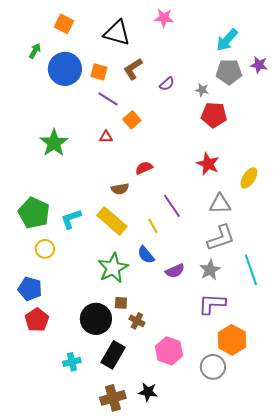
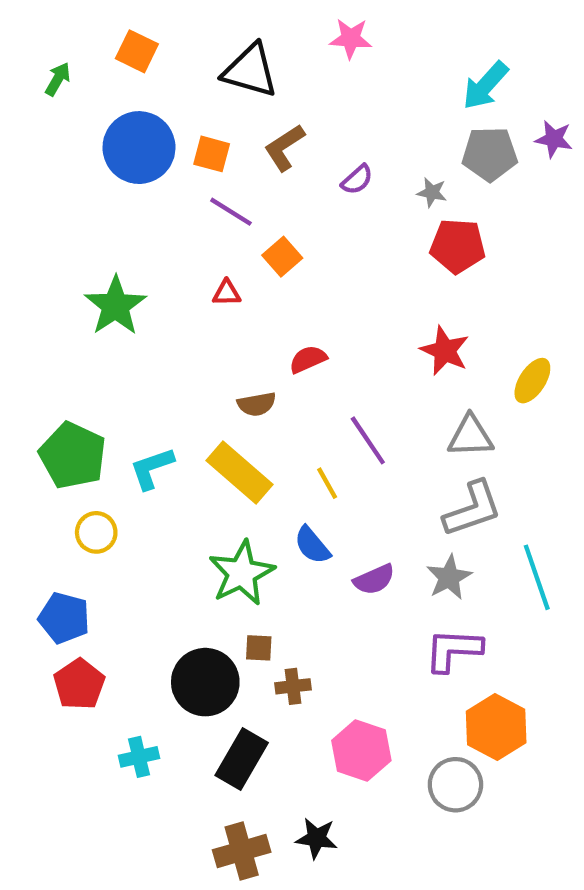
green arrow: (35, 51) -> (58, 79), moved
brown cross: (137, 321) -> (293, 686), turned -35
cyan cross: (72, 362) -> (139, 757), moved

